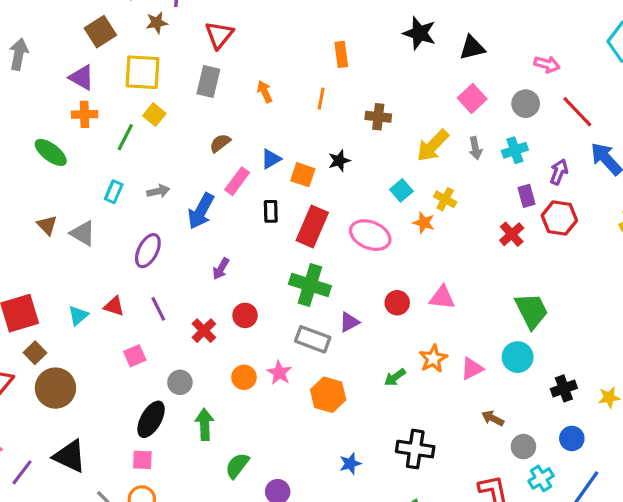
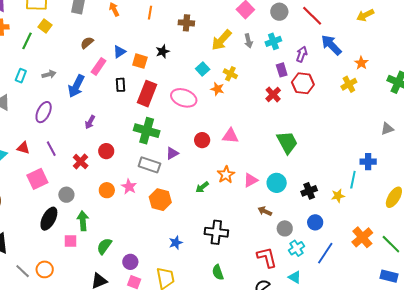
pink square: (135, 356) -> (37, 179), size x1.5
cyan circle: (518, 357) -> (277, 183), moved
pink square: (142, 460) -> (71, 241), moved

